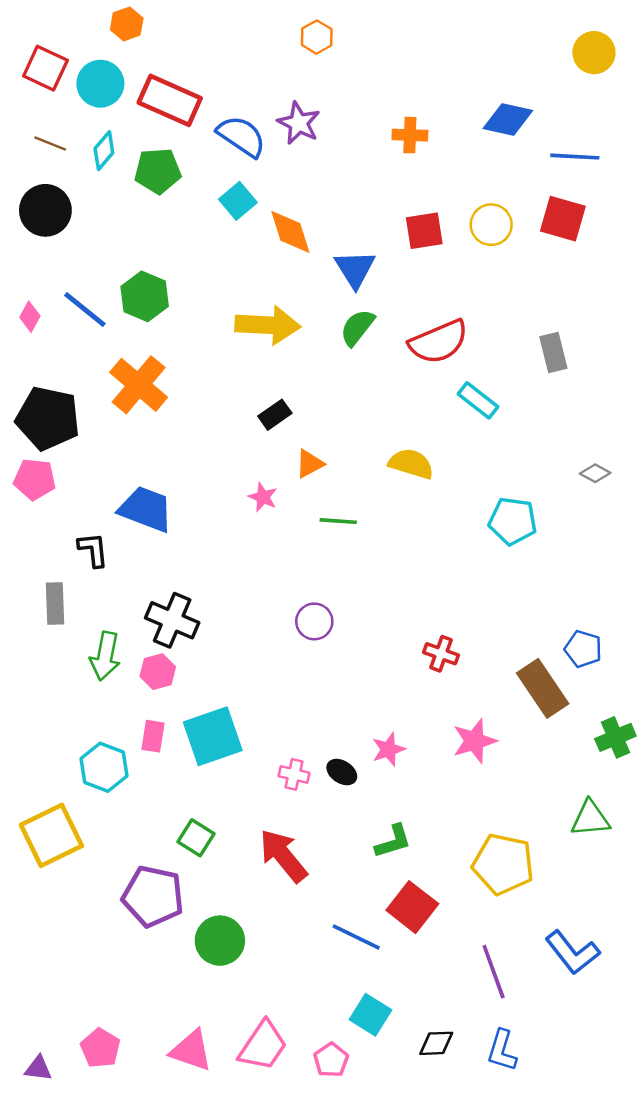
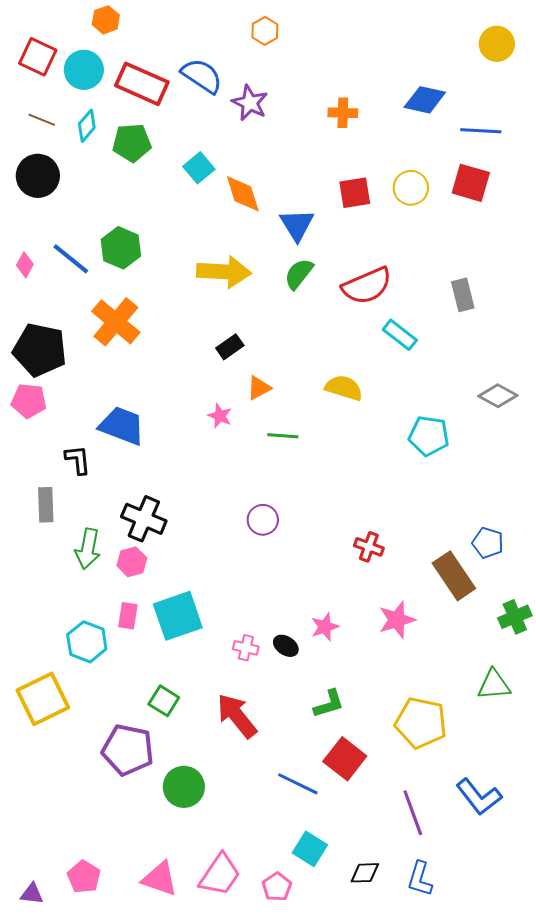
blue semicircle: (241, 136) -> (202, 76), moved
gray diamond: (595, 473) -> (498, 396), size x1.5

